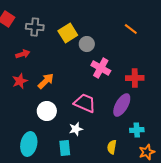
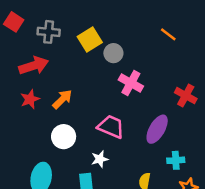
red arrow: (23, 54) -> (34, 66), size x1.6
red cross: (135, 78) -> (186, 96), moved, turned 30

